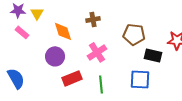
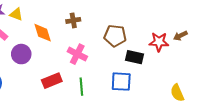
yellow triangle: (37, 13) -> (16, 14), turned -40
pink cross: (97, 52) -> (77, 54), turned -30
purple circle: (55, 56) -> (21, 54), moved

